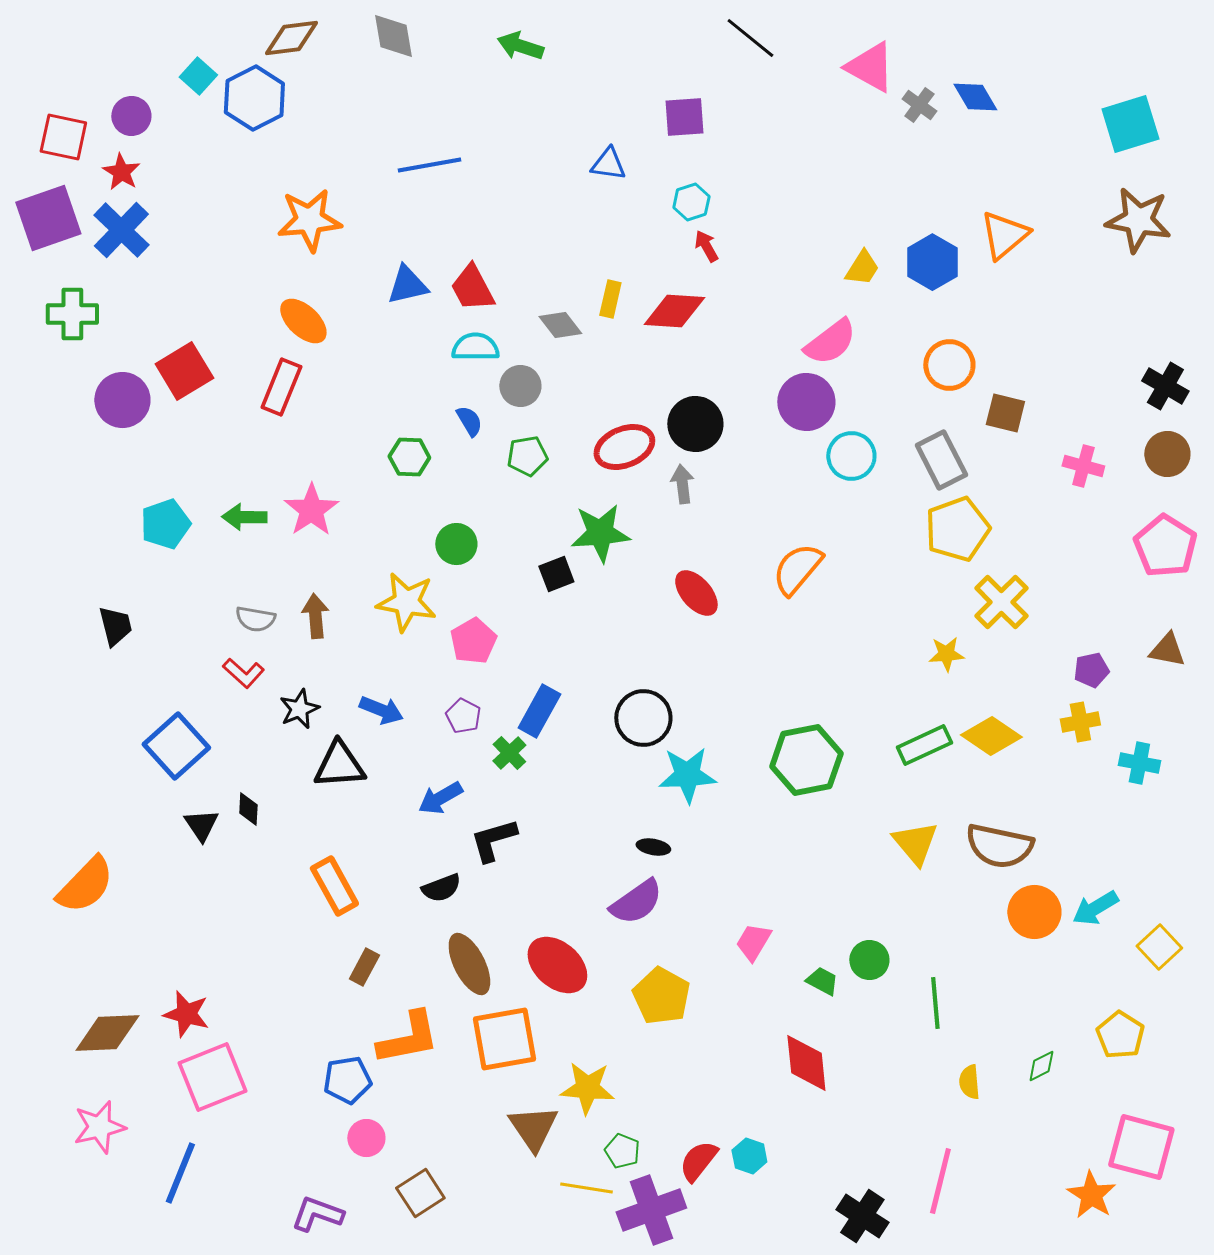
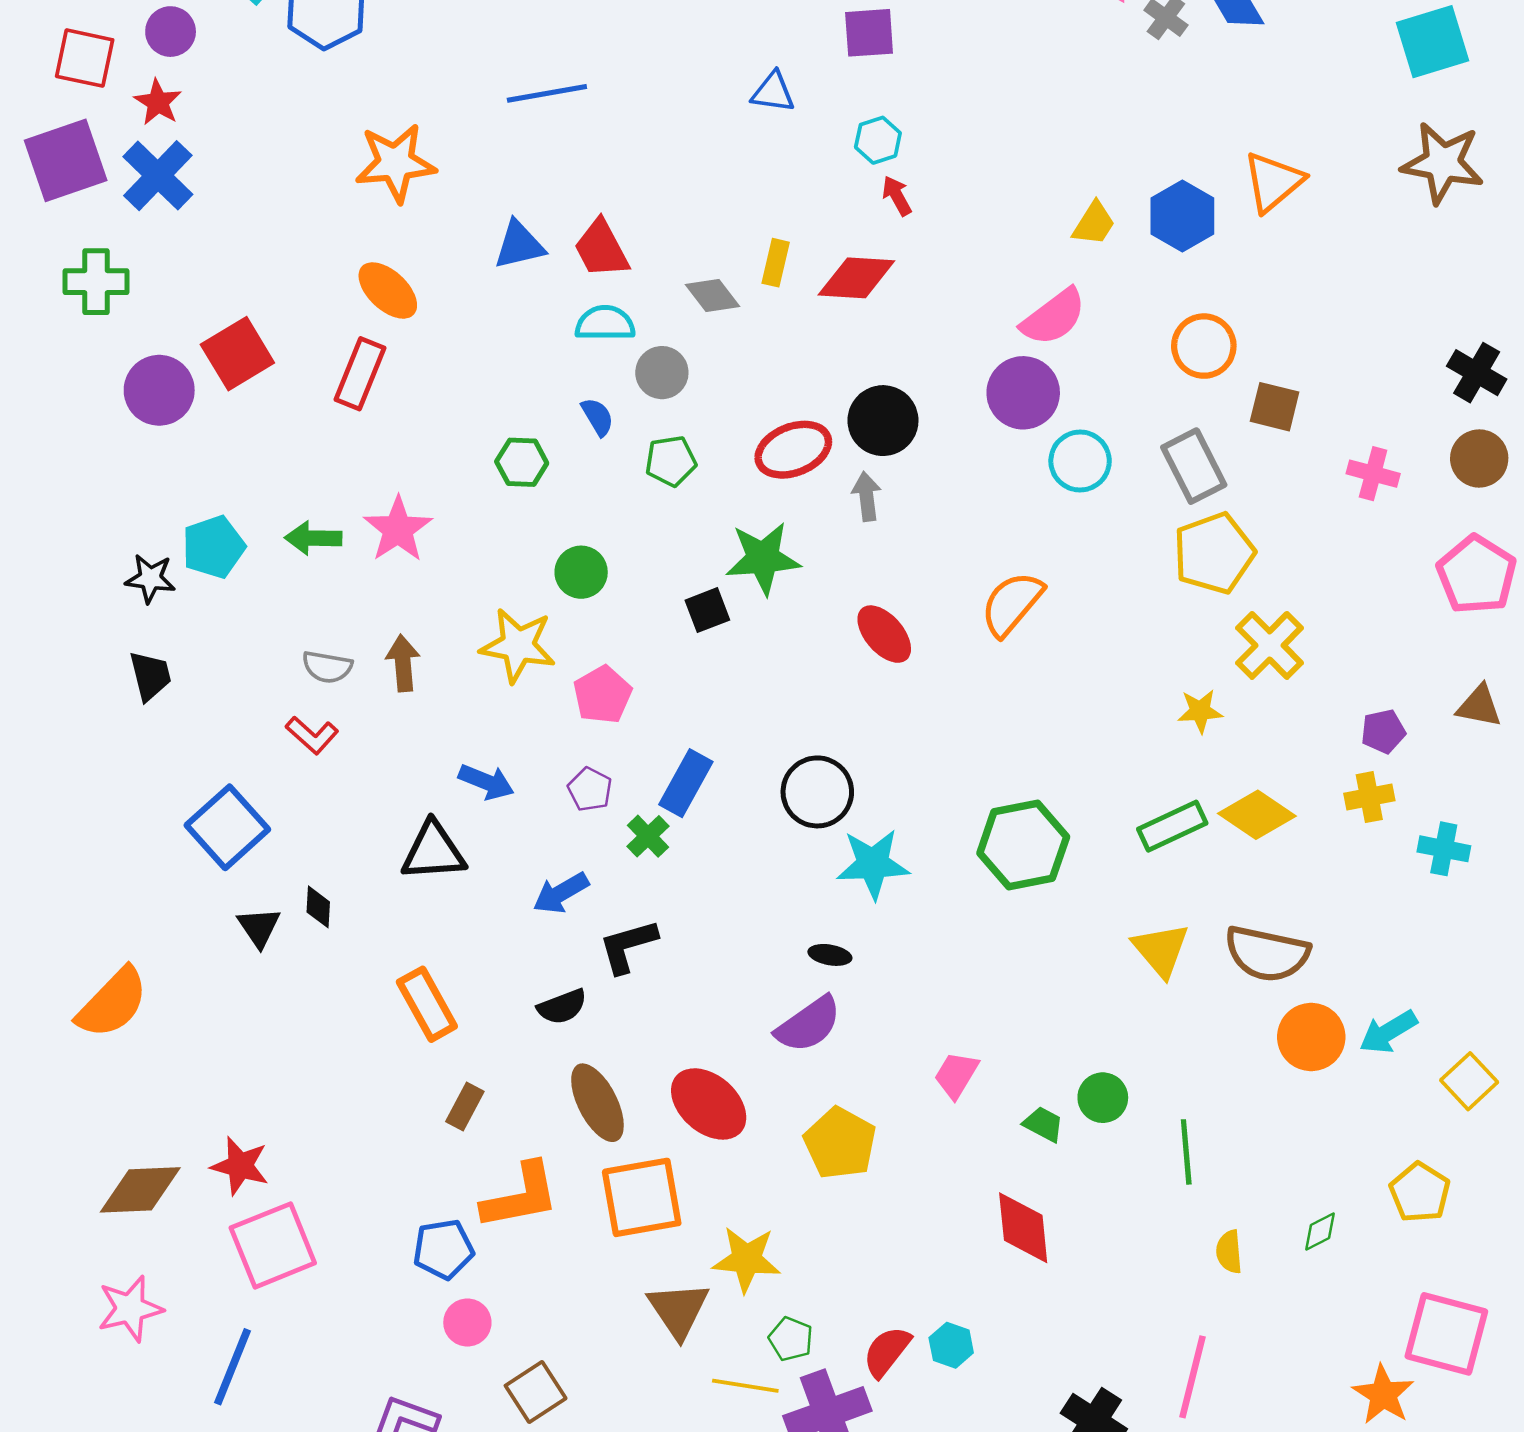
black star: (299, 709) -> (150, 578), moved, turned 30

